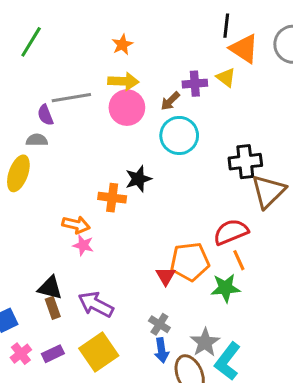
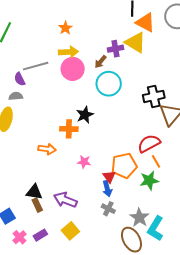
yellow triangle: (226, 77) -> (135, 43), size x1.6
pink star: (83, 245) -> (84, 162), moved
blue arrow: (162, 350) -> (107, 189), moved
yellow square: (99, 352) -> (70, 231), size x0.7

